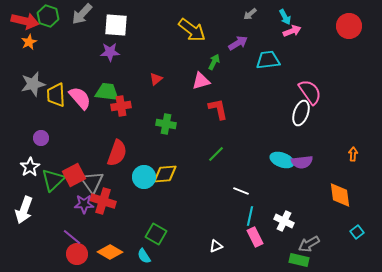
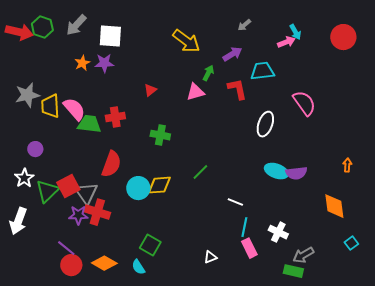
cyan arrow: (285, 17) -> (295, 32), moved
orange star: (29, 42) -> (82, 63), moved
green trapezoid: (107, 92) -> (89, 124), moved
red L-shape: (218, 109) -> (237, 89), moved
white ellipse: (301, 113) -> (265, 124), moved
green line: (216, 154) -> (200, 172), moved

